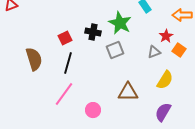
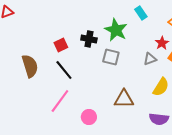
gray square: (115, 50) -> (111, 57), turned 36
black line: (68, 63) -> (64, 70), turned -55
purple semicircle: (163, 112) -> (159, 119), turned -114

